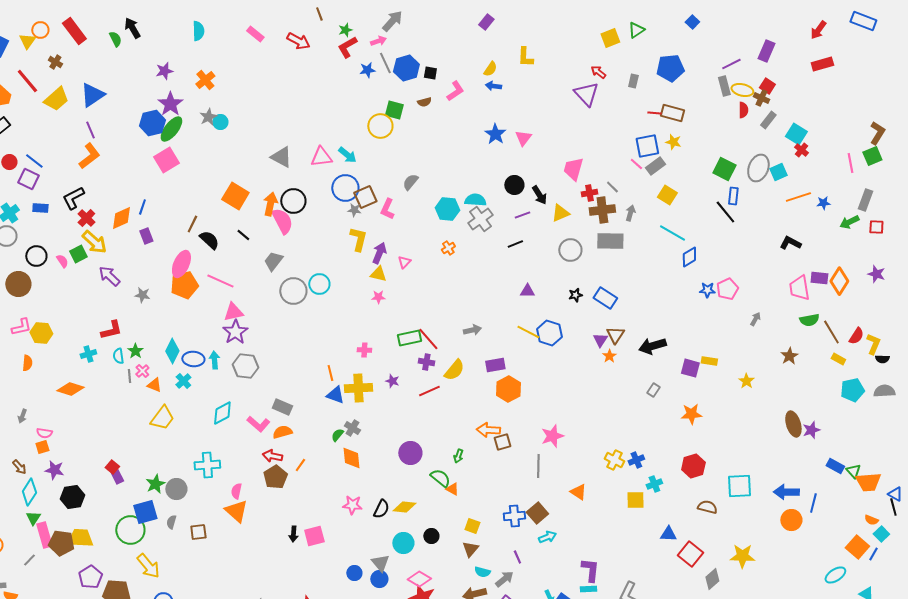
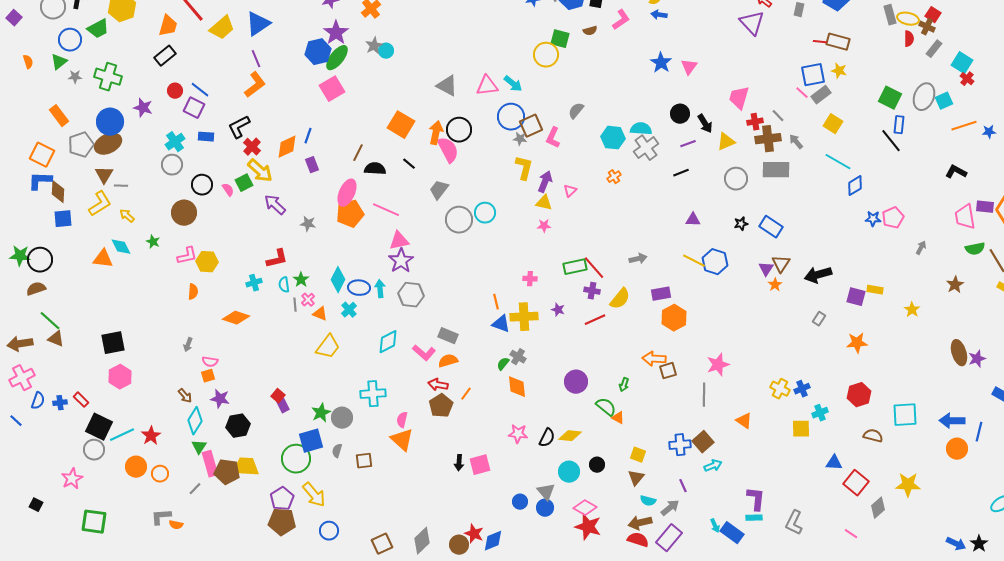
gray arrow: (630, 213) -> (796, 142), turned -56
black semicircle: (209, 240) -> (375, 169), turned -40
purple pentagon: (90, 577) -> (282, 499), moved

